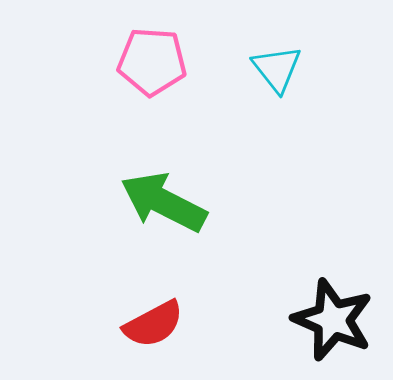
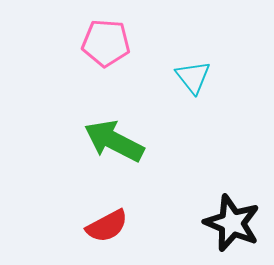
cyan triangle: (277, 69) -> (193, 77), moved

